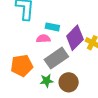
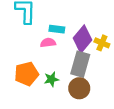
gray rectangle: (56, 58) -> (80, 64), moved, turned -35
green star: (47, 81) -> (51, 79), moved

